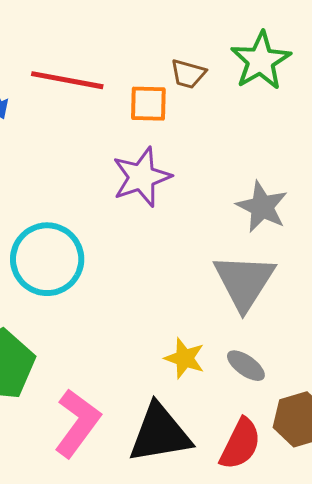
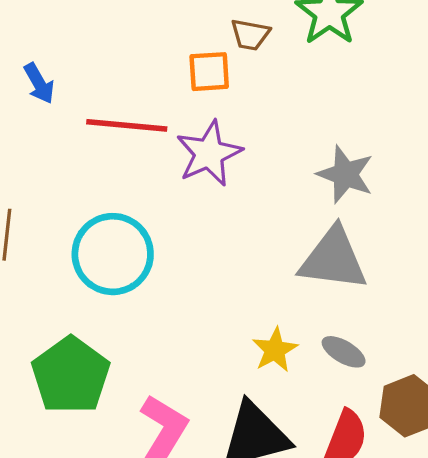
red line: (67, 80) -> (127, 125), moved
gray triangle: (244, 282) -> (333, 259), turned -50
yellow star: (185, 358) -> (275, 350), turned 30

